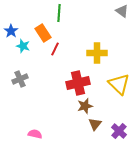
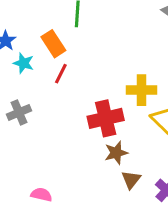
red line: (55, 49) -> (61, 74), moved
yellow cross: (97, 53) -> (142, 90), moved

